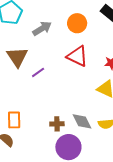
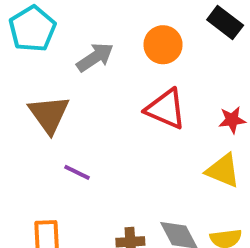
purple line: (38, 72) -> (77, 172), moved, turned 64

